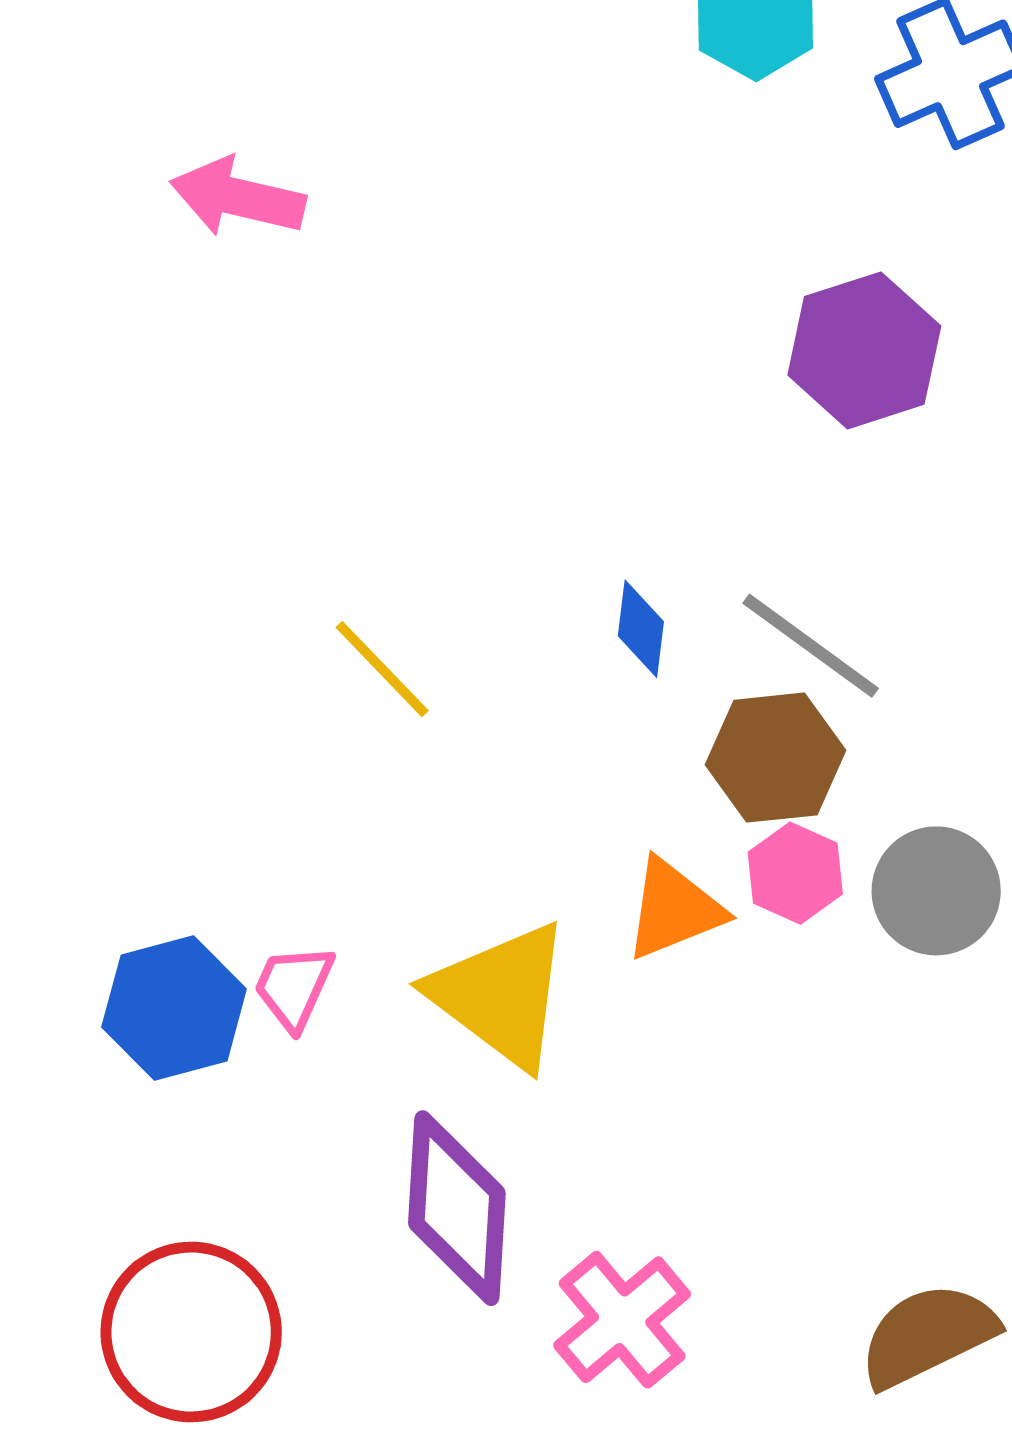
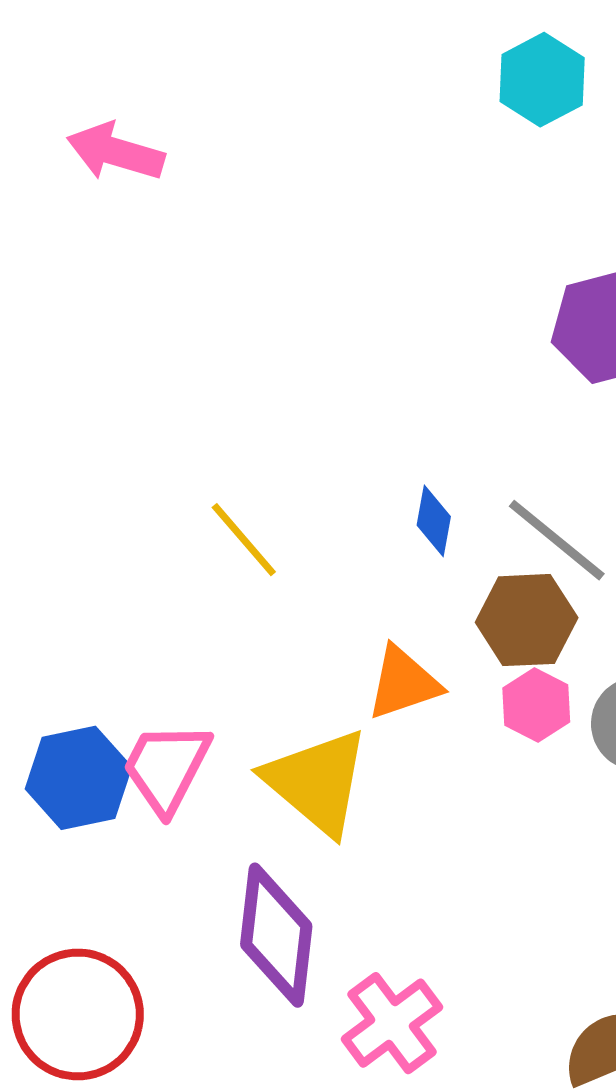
pink arrow: (238, 197) -> (116, 152), moved
orange triangle: (674, 909) -> (404, 683), moved
pink trapezoid: (294, 987) -> (167, 767), size x1.5

